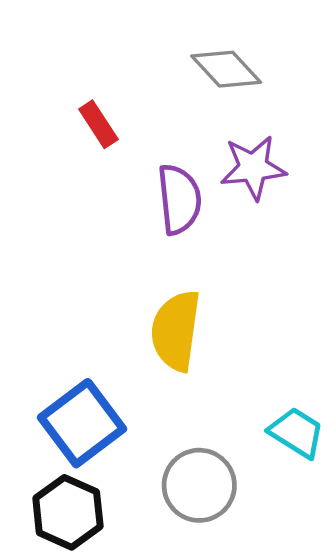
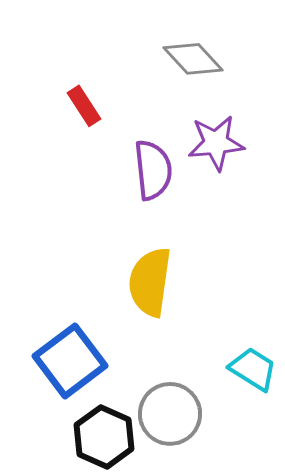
black hexagon: (68, 512) -> (104, 437), moved

